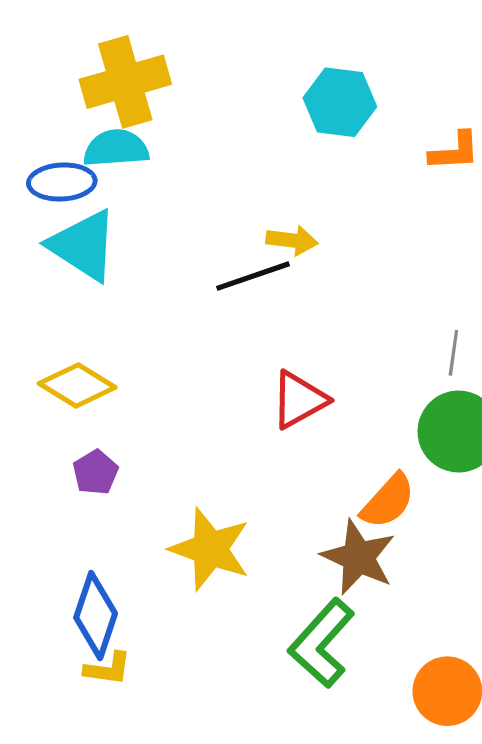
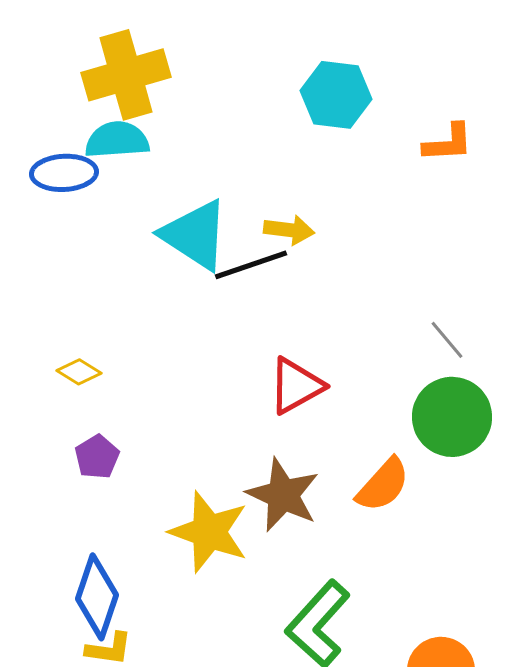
cyan triangle: (83, 245) -> (195, 235), moved
gray line: (453, 353) -> (447, 340), turned -48
yellow diamond: (77, 385) -> (79, 372), size x0.6
brown star: (358, 557) -> (283, 495), moved

